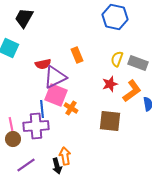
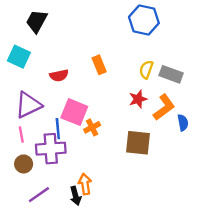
purple triangle: (55, 77) -> (28, 105), moved
orange cross: (71, 108) -> (92, 127), turned 32
pink line: (11, 124) -> (21, 134), moved

